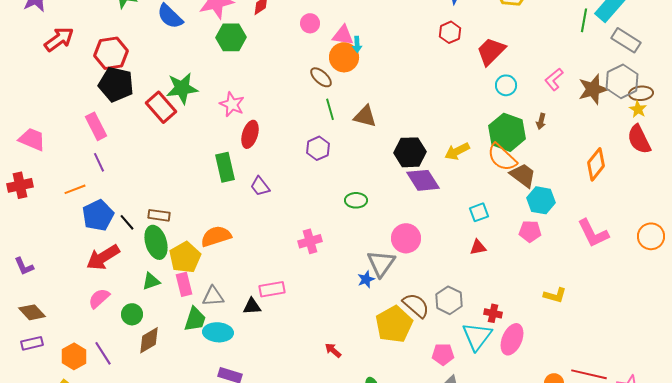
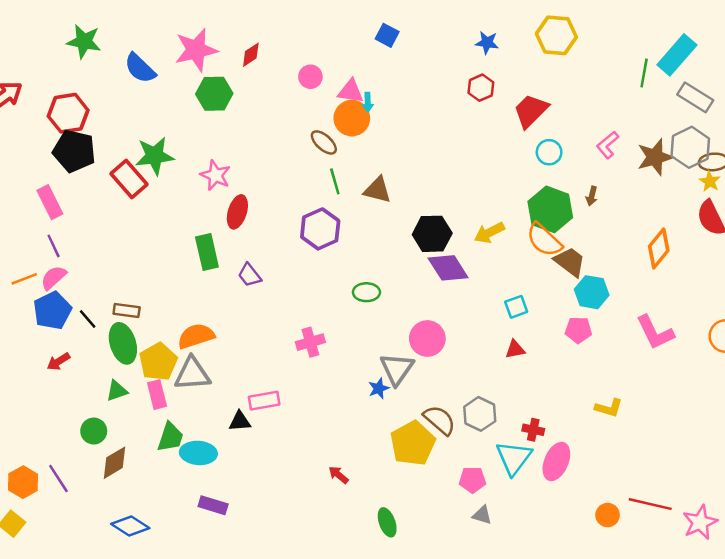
purple hexagon: (318, 148) -> (320, 229), size x1.4
red arrow: (103, 257) -> (58, 362), size x0.6
gray triangle: (213, 296) -> (192, 374), moved, size x1.4
pink semicircle: (99, 298) -> (54, 278), moved

